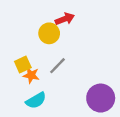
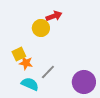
gray line: (58, 66) -> (48, 72), moved
cyan semicircle: (36, 100) -> (30, 84), turned -126

